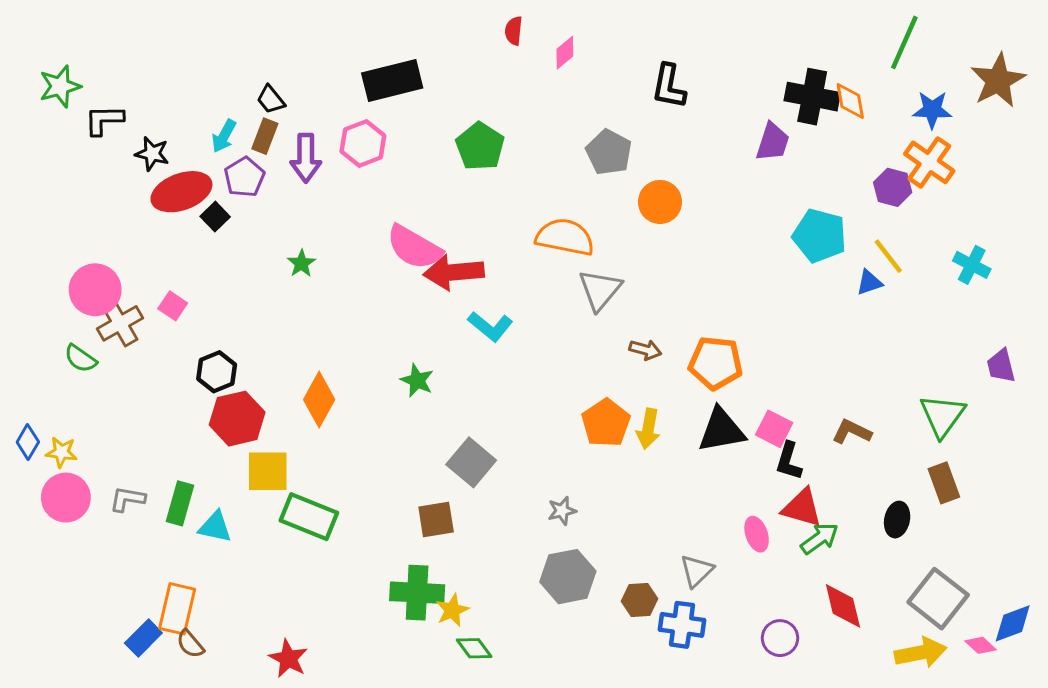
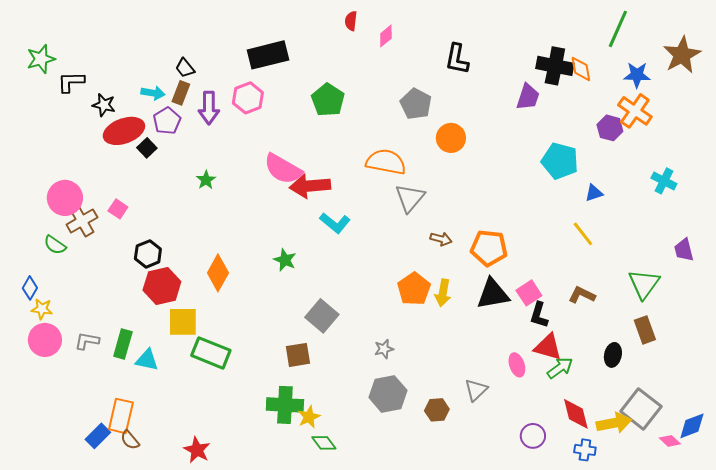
cyan arrow: (224, 136) -> (153, 93), turned -110
yellow line: (888, 256) -> (583, 234), moved
pink square: (774, 429) -> (529, 293), turned 30
blue diamond: (28, 442) -> (30, 288), moved
blue cross: (682, 625) -> (585, 450), moved, size x0.7
yellow arrow: (920, 653) -> (614, 423), moved

